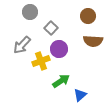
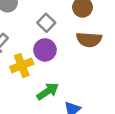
gray square: (51, 28) -> (46, 23), moved

